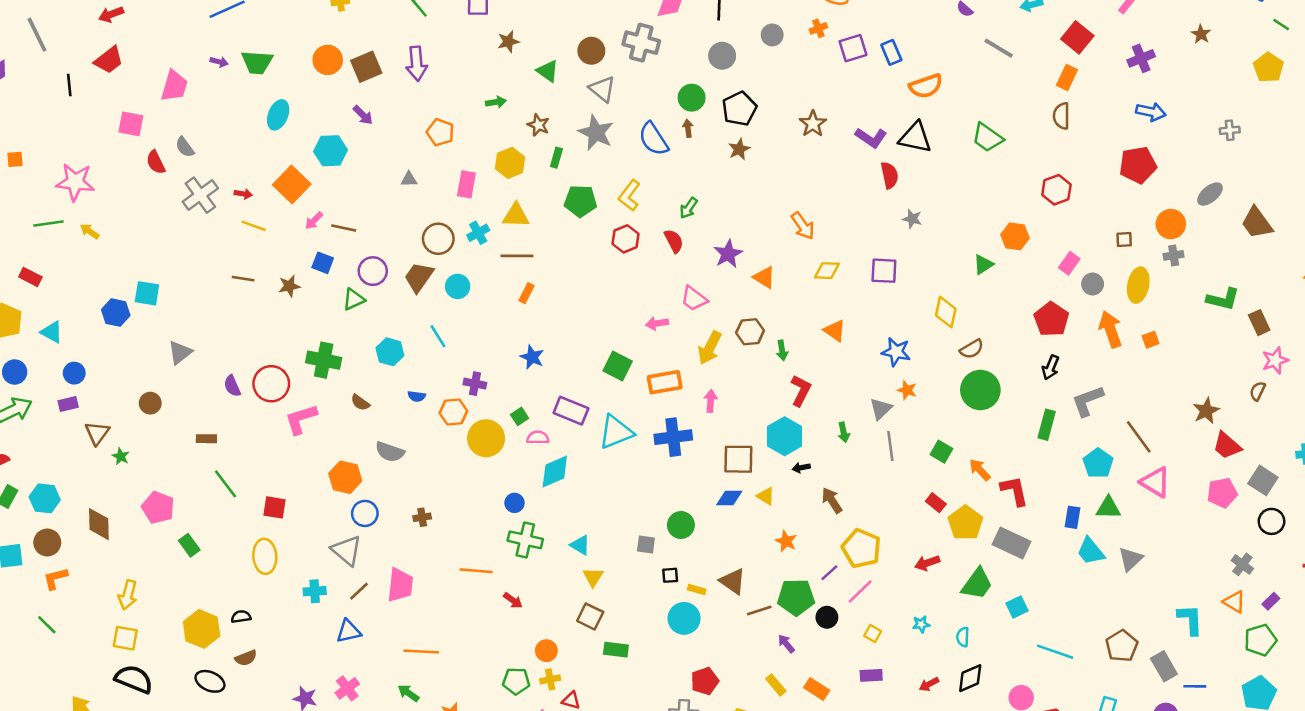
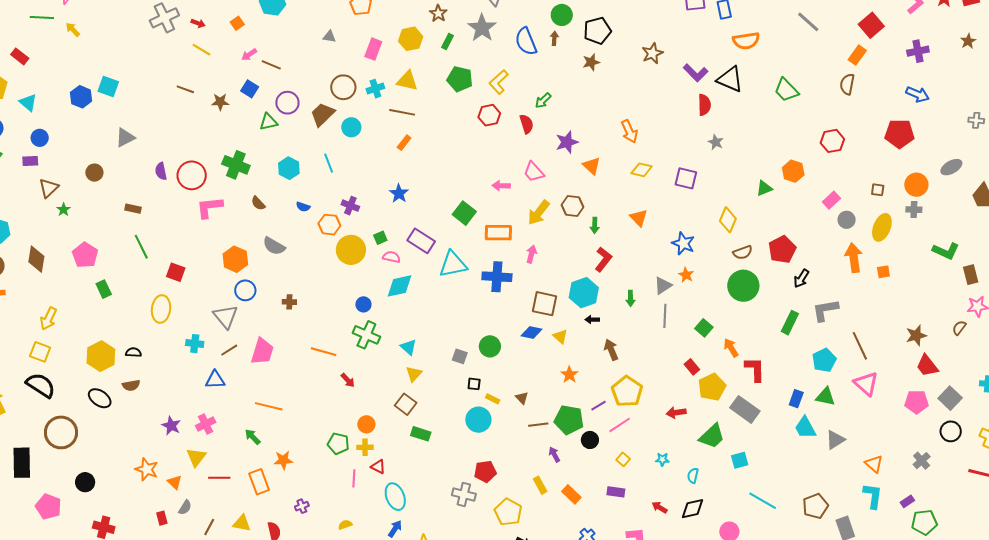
orange square: (292, 185) -> (237, 23), size x0.5
red pentagon: (1051, 319) -> (782, 249), moved
brown triangle: (733, 581) -> (522, 398), size x0.6
purple rectangle: (1271, 601) -> (907, 501), moved
orange triangle: (1234, 602) -> (874, 464), moved
red arrow: (929, 684) -> (659, 507), turned 49

